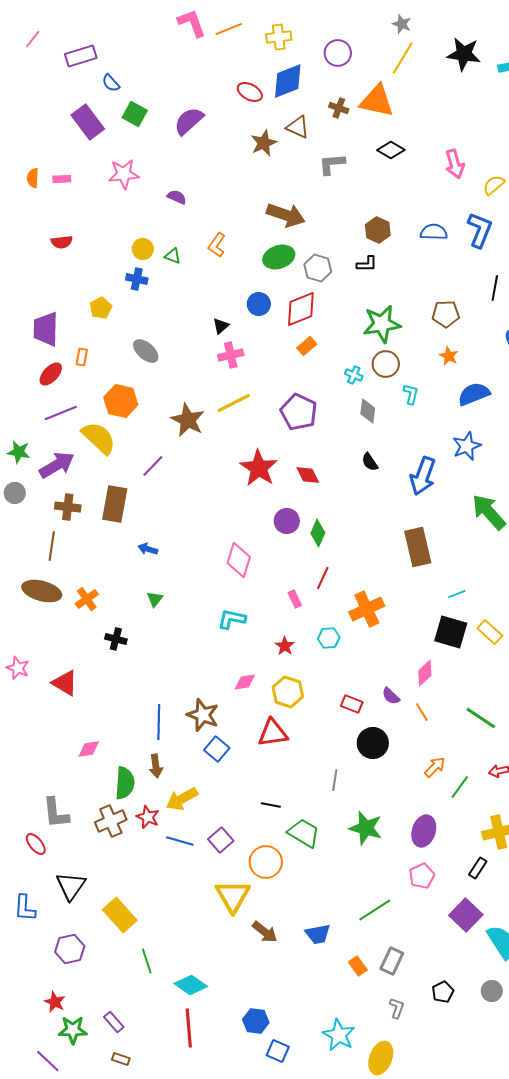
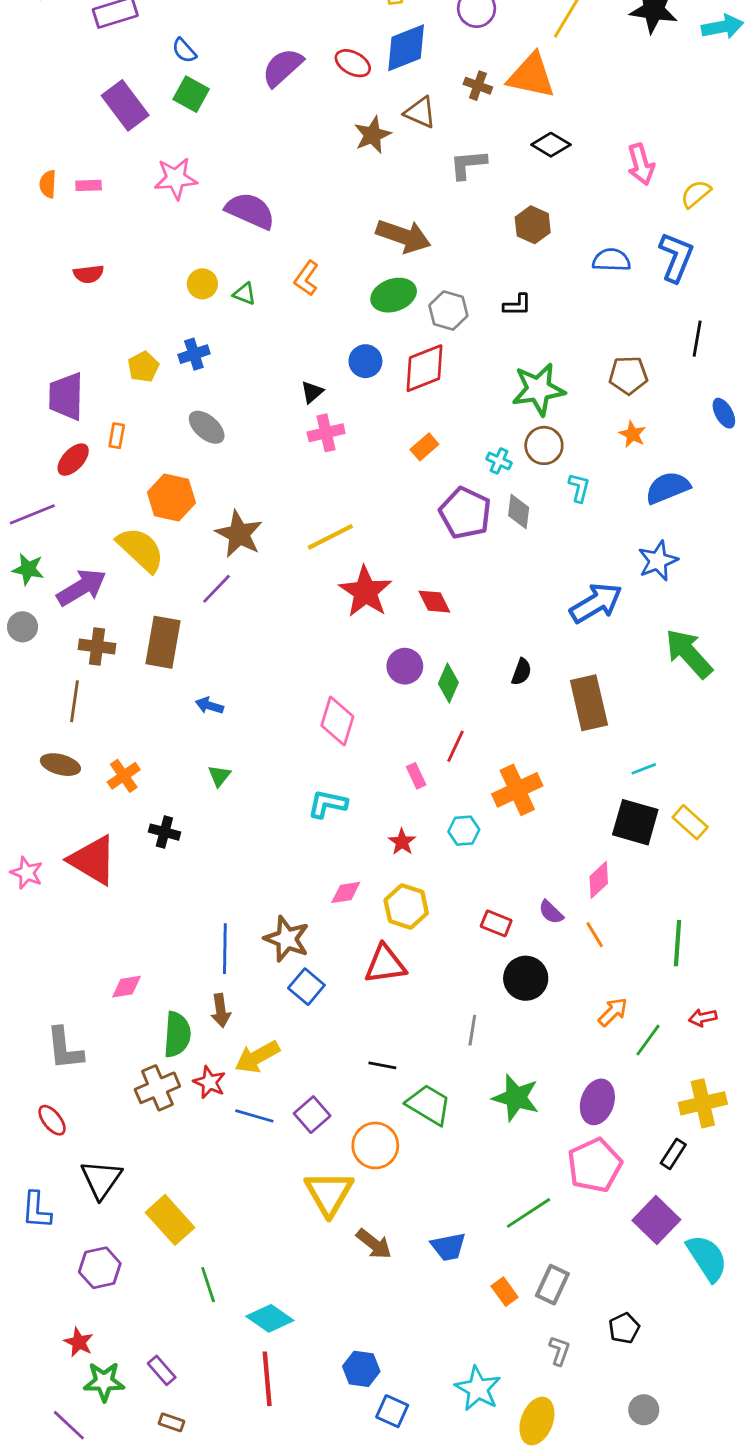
blue semicircle: (111, 83) -> (184, 51), moved
purple semicircle: (189, 121) -> (283, 67), moved
purple semicircle: (177, 197) -> (250, 211), size x1.8
brown hexagon: (378, 230) -> (533, 225), moved
blue cross: (137, 279) -> (194, 354), moved, turned -30
orange rectangle: (307, 346) -> (424, 447), moved
yellow line: (234, 403) -> (330, 537), moved
purple pentagon: (299, 412) -> (465, 513), moved
purple line: (61, 413) -> (32, 514), moved
brown star: (188, 420) -> (239, 534), moved
black semicircle: (370, 462) -> (521, 672), moved, turned -126
blue arrow: (423, 476) -> (596, 603), turned -141
brown ellipse: (42, 591) -> (60, 765), size x0.7
red triangle: (65, 683) -> (93, 860), moved, size x1.4
green line: (481, 718) -> (678, 943), turned 60
gray L-shape: (56, 813) -> (65, 1048), moved
pink pentagon: (422, 876) -> (595, 1165), size x1.5
gray circle: (492, 991) -> (644, 1410), moved

